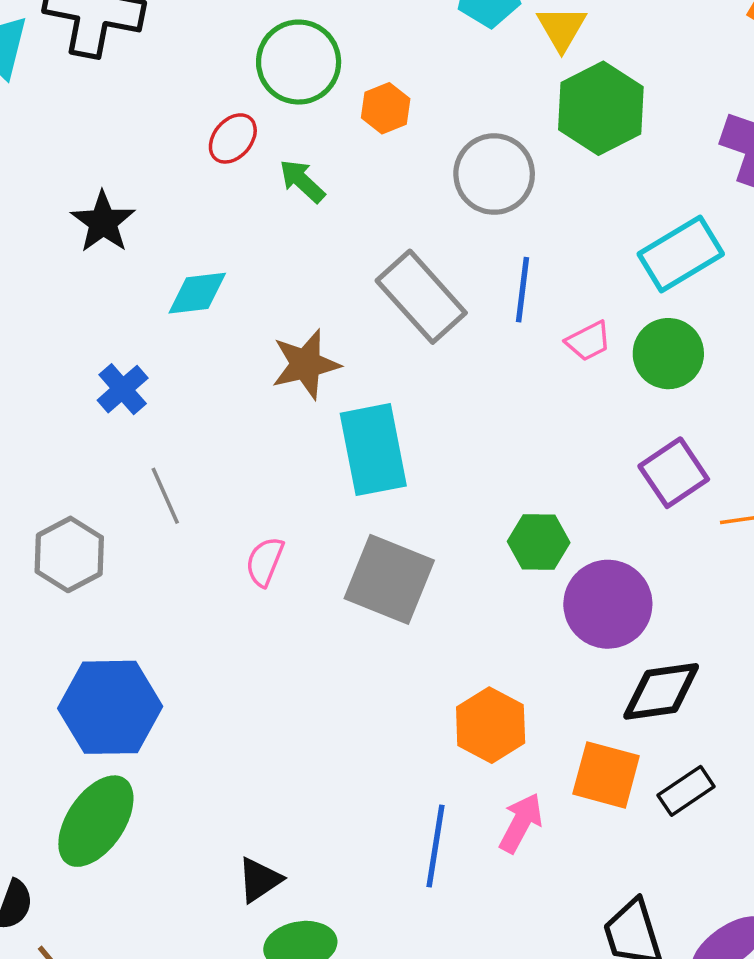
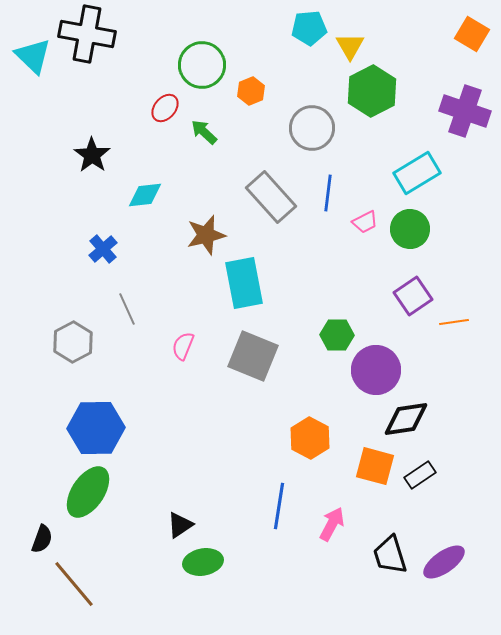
pink arrow: (521, 823) -> (332, 524), moved

